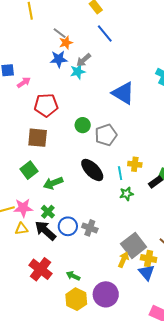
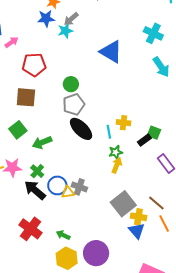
gray pentagon: (106, 135) -> (74, 104), moved
yellow triangle: (22, 229) -> (68, 192), moved
yellow arrow: (123, 260) -> (117, 165), moved

